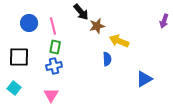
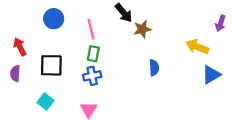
blue circle: (29, 23) -> (54, 19), moved
yellow arrow: (119, 41) -> (197, 47), moved
blue triangle: (144, 79) -> (211, 75), moved

